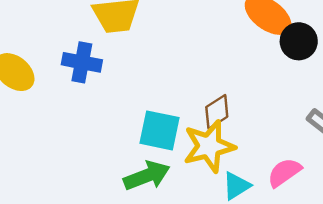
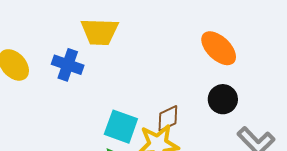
black circle: (299, 41) -> (223, 99), moved

